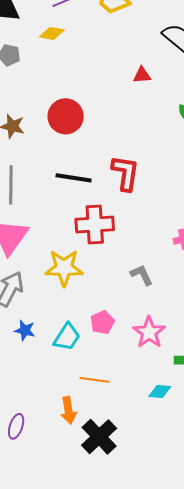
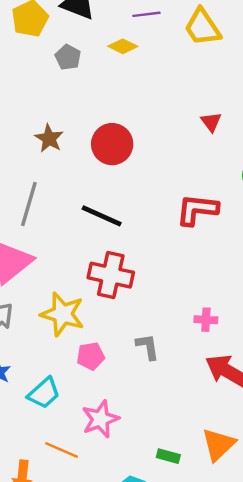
red triangle: (142, 75) -> (211, 122), turned 42
red L-shape: (125, 173) -> (197, 210), moved, turned -108
pink pentagon: (102, 322) -> (91, 356), moved
pink star: (149, 332) -> (100, 419), moved

